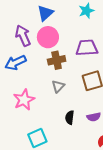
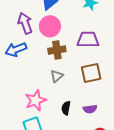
pink star: (24, 100) -> (36, 100), moved

